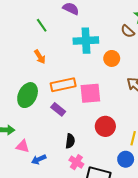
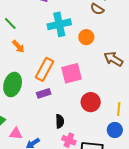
green line: (42, 25) -> (10, 24), moved
orange rectangle: (63, 85) -> (44, 69), turned -40
purple rectangle: (58, 109) -> (44, 93), turned -48

